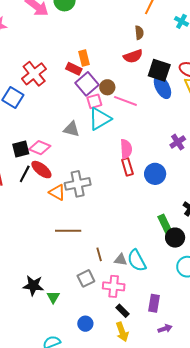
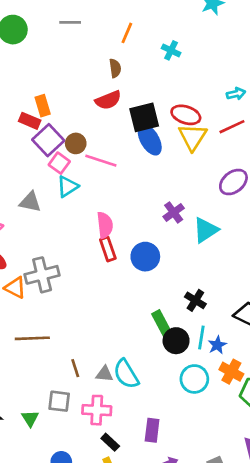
black square: (159, 70) -> (144, 117), turned -30
pink square: (94, 101) -> (59, 163), turned -35
cyan triangle: (100, 119) -> (68, 186), size x0.7
gray square: (86, 278) -> (59, 401), turned 36
green triangle: (53, 297) -> (30, 418), moved

